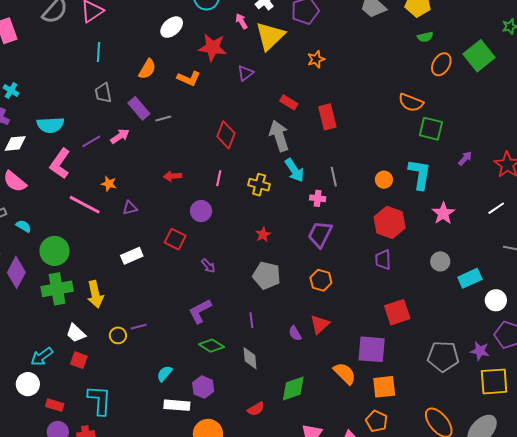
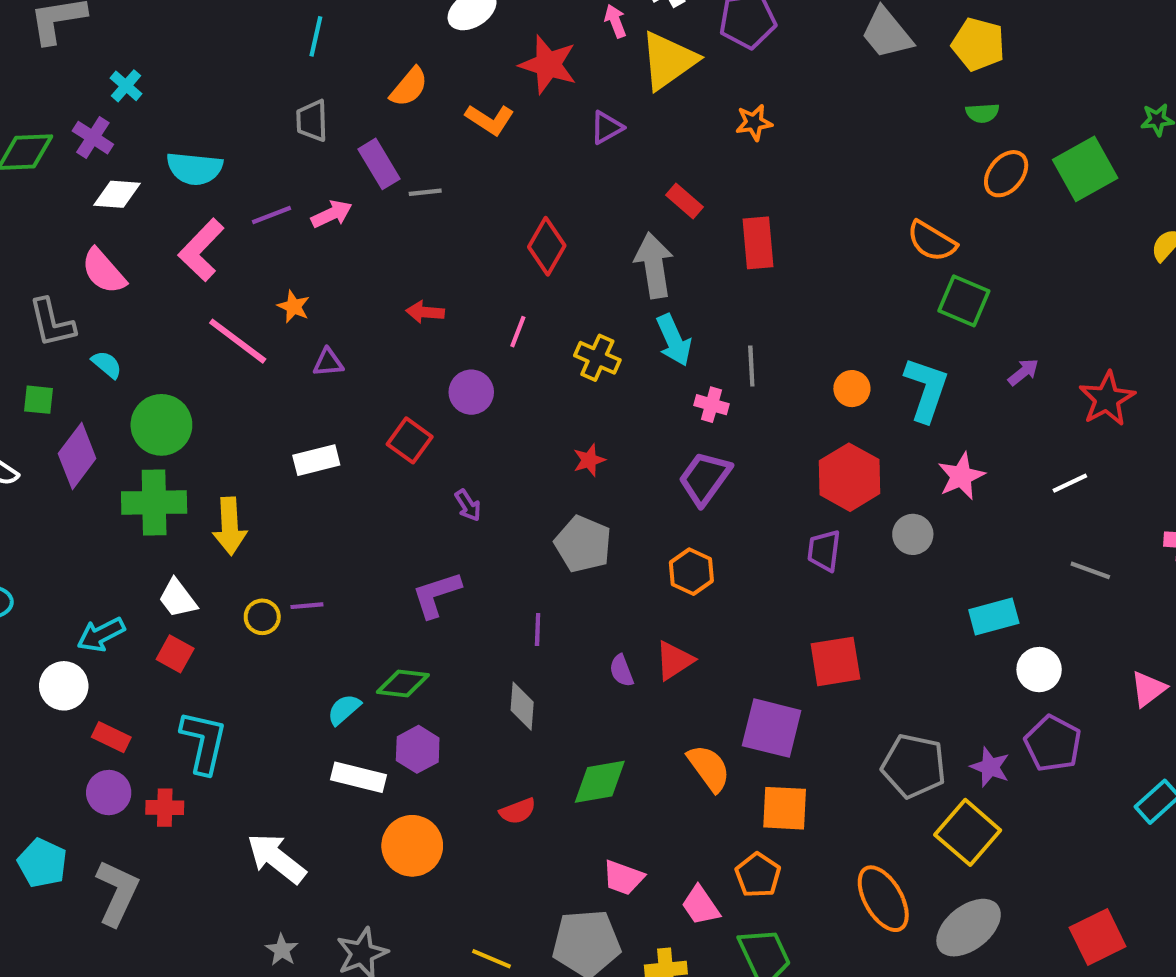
gray circle: (440, 261) -> (913, 534), moved
green diamond: (211, 346) -> (403, 683), moved, turned -35
yellow square: (494, 381) -> (968, 832), moved, turned 36

